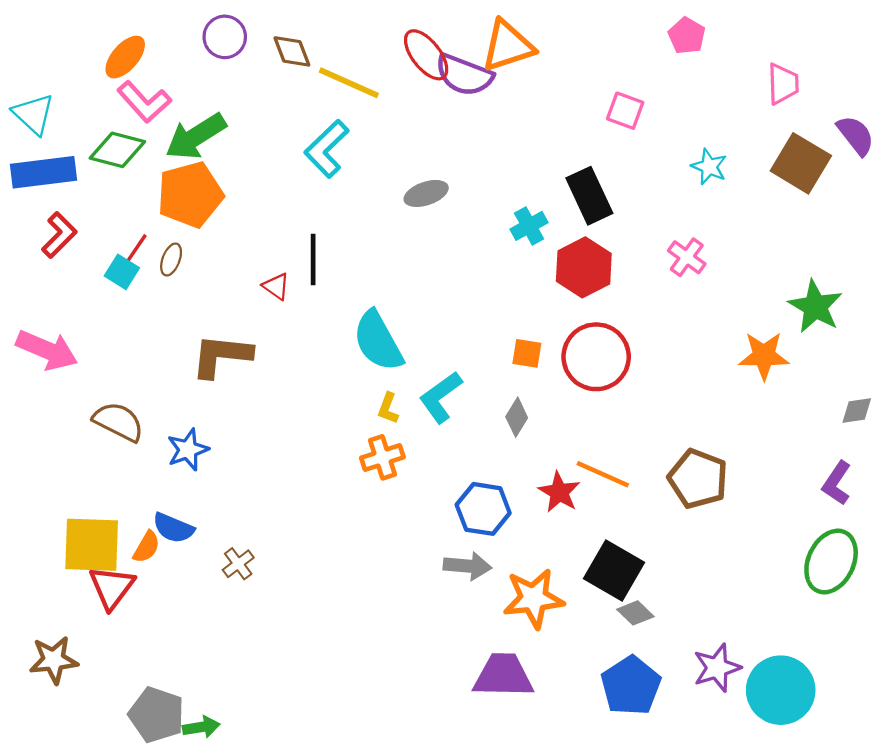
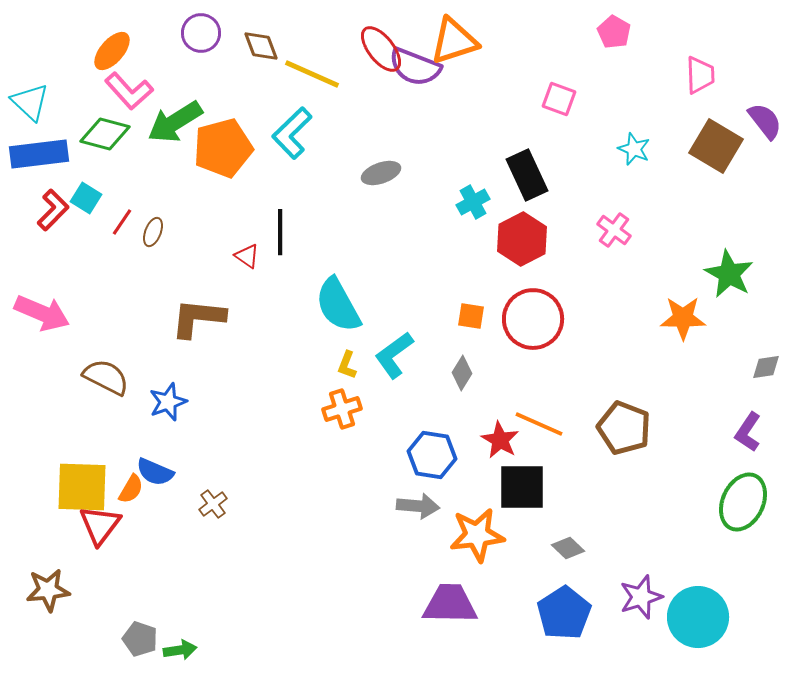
orange pentagon: (190, 195) -> (223, 148), moved
cyan square: (122, 272) -> (86, 198), moved
black square: (614, 570) -> (522, 487), moved, turned -30
gray pentagon: (157, 715) -> (140, 639), size x0.7

